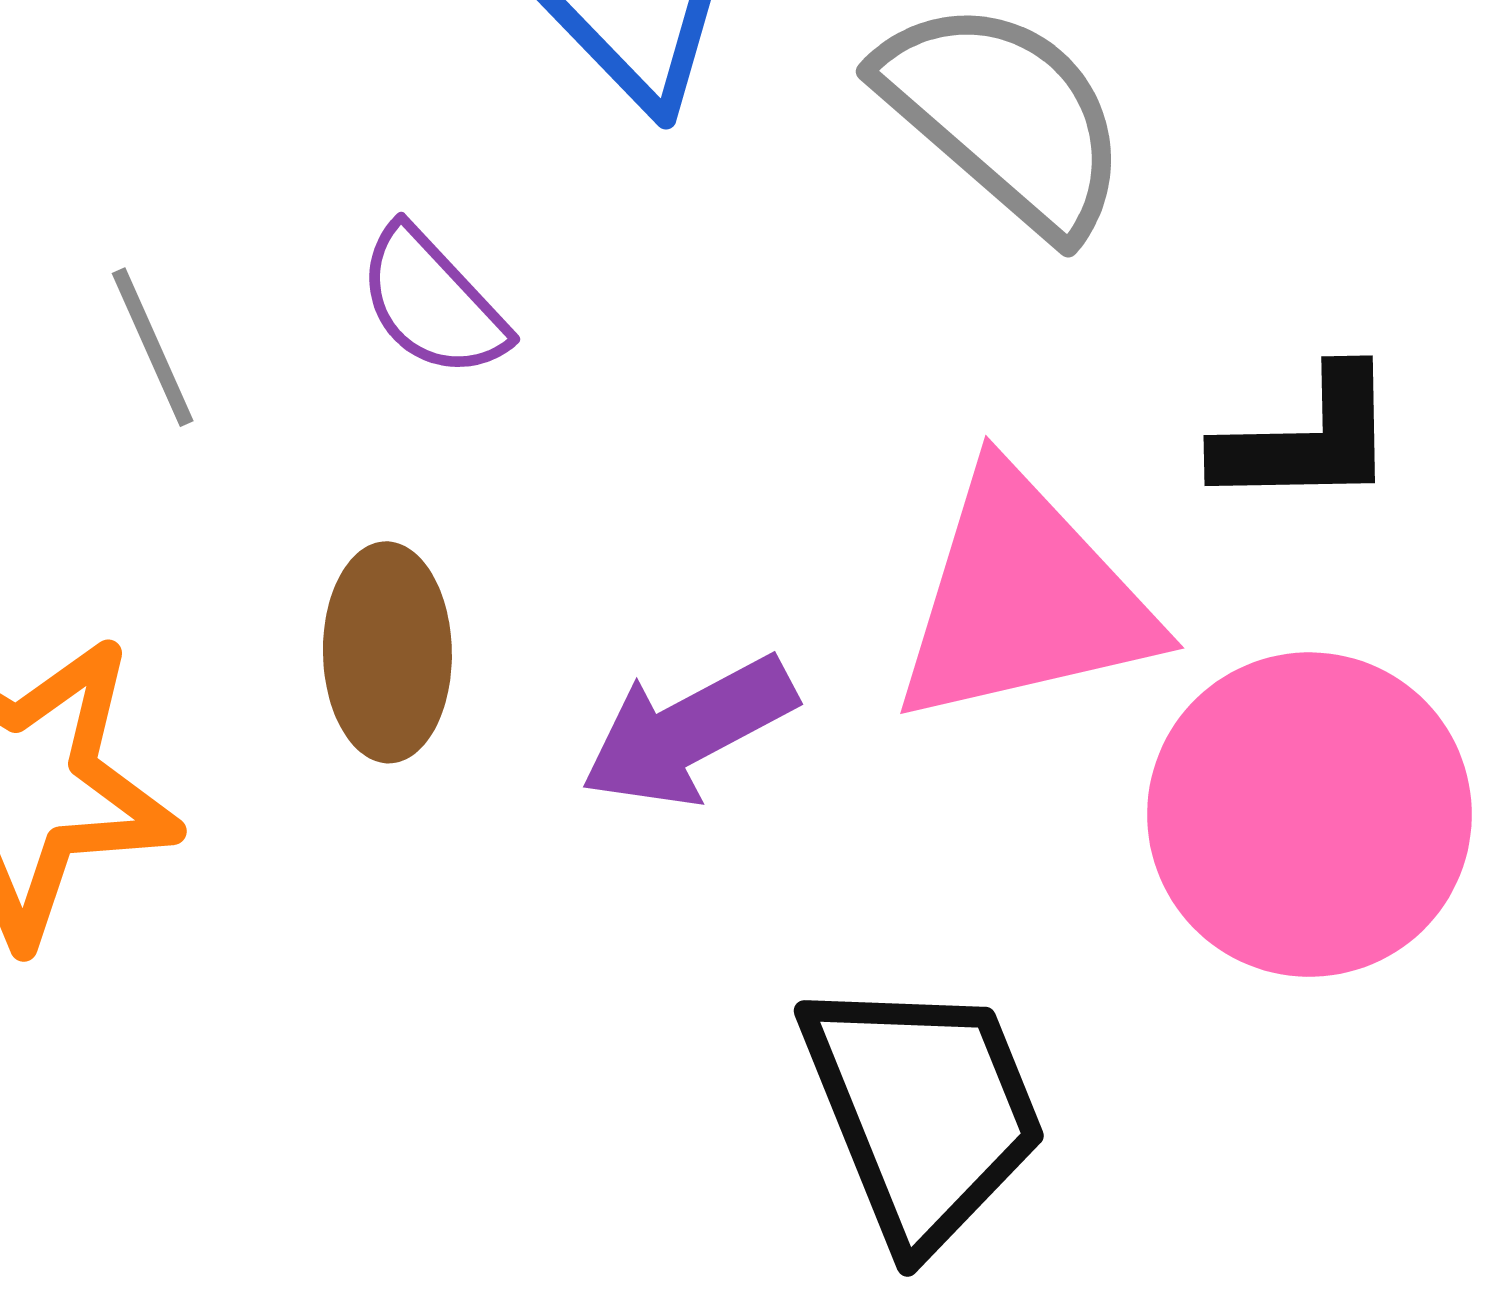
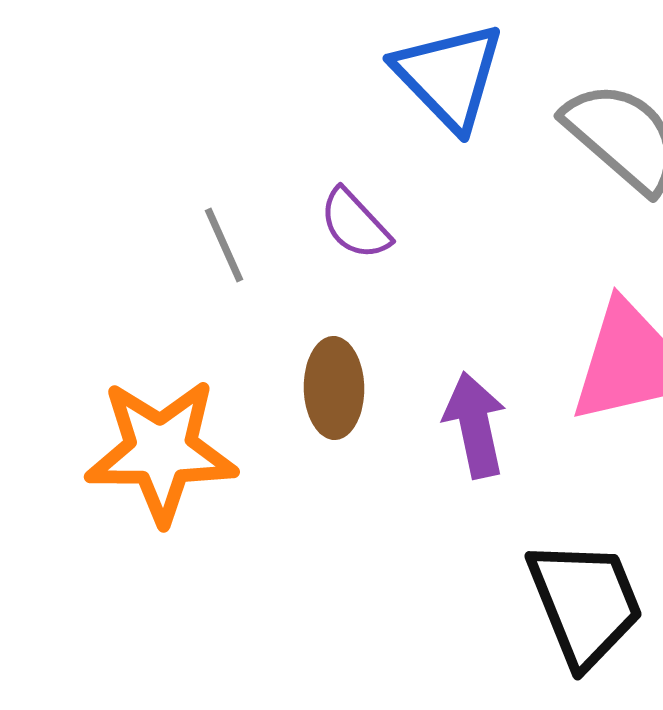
purple arrow: (688, 731) -> (475, 425), turned 106

